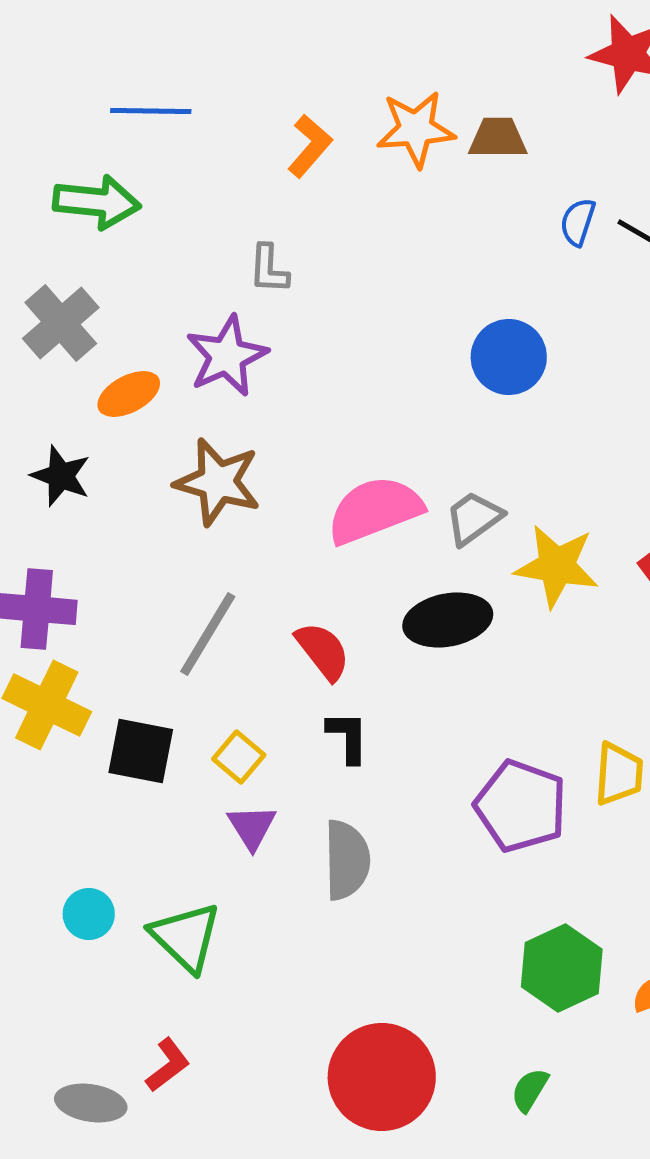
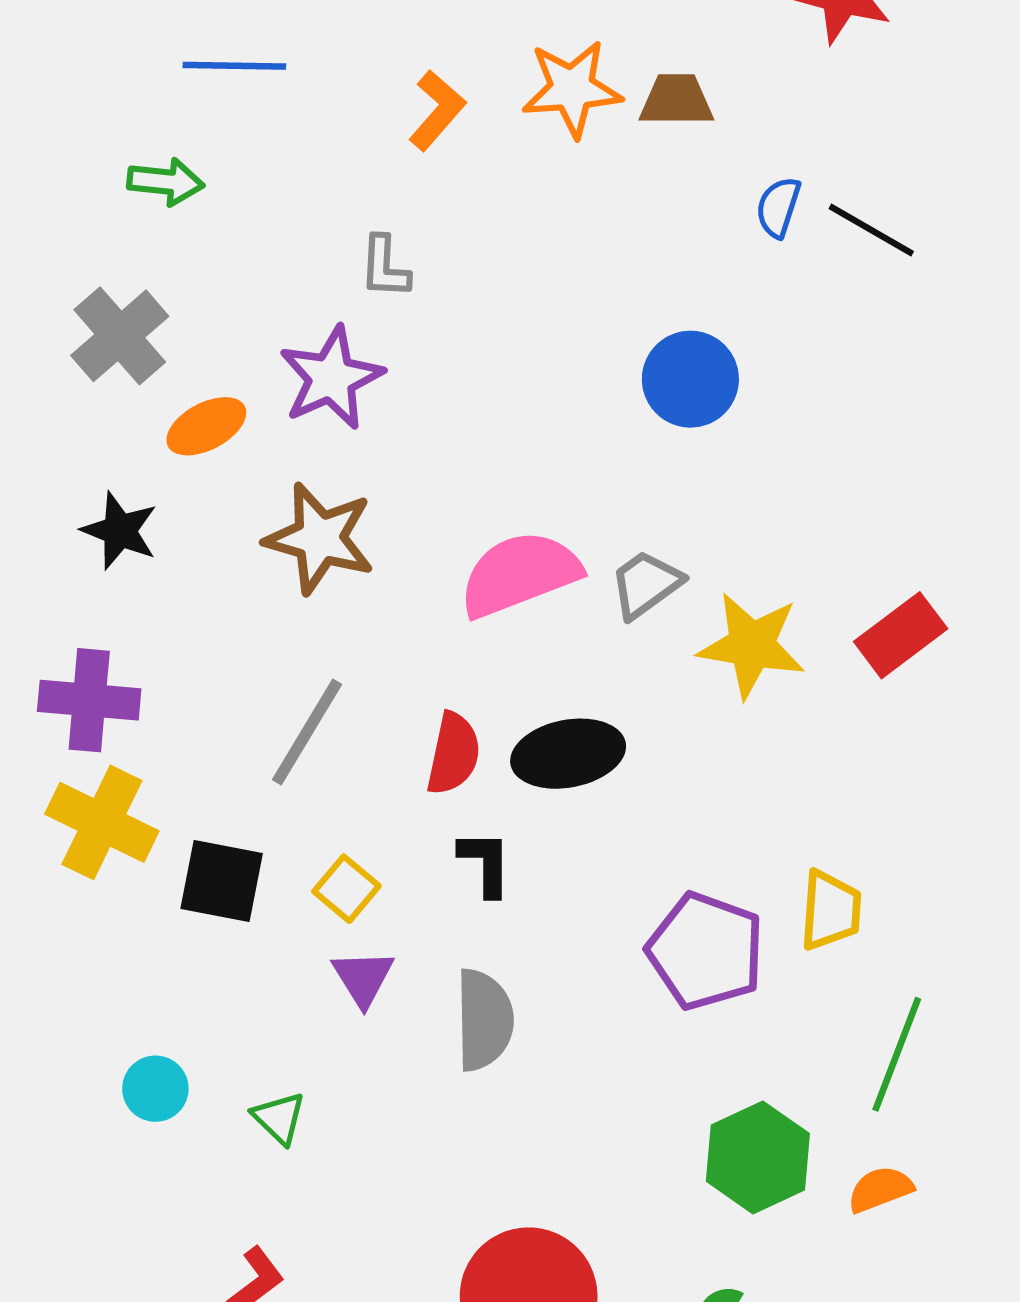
green arrow: (97, 202) -> (166, 182), size x0.7
black ellipse: (448, 620) -> (568, 754), moved
red semicircle: (323, 651) -> (453, 754), turned 50
green triangle: (186, 937) -> (279, 1118), size x0.6

